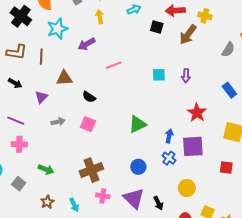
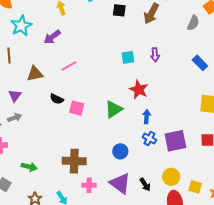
pink line: (114, 65) -> (69, 66), moved
black semicircle: (89, 97) -> (57, 99), moved
red star: (197, 113) -> (139, 90), moved
gray arrow: (58, 122) -> (15, 118), moved
pink square: (88, 124) -> (77, 108), moved
purple square: (193, 146) -> (175, 141), moved
brown cross: (91, 170) -> (74, 161), turned 30
yellow circle: (187, 188) -> (171, 177), moved

